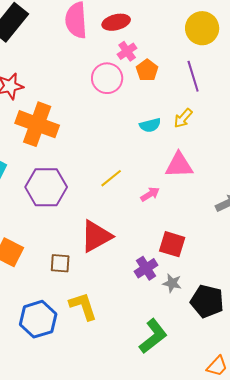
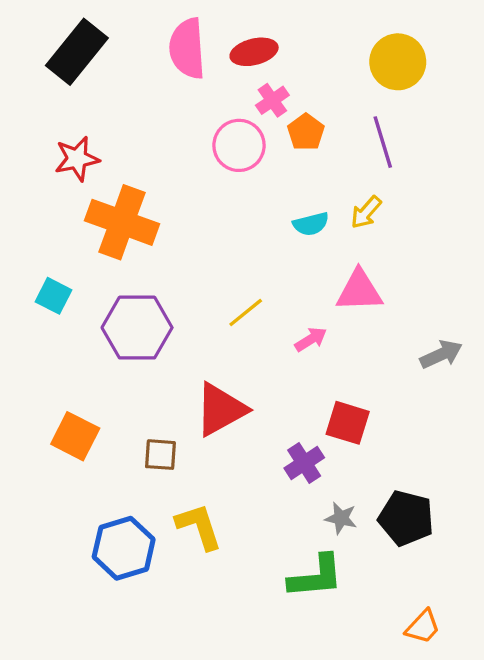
gray star: (172, 283) -> (341, 518), moved
green L-shape: (153, 336) -> (316, 577), turned 33

